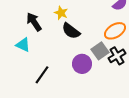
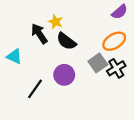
black arrow: (34, 22) -> (39, 34), moved
purple circle: (82, 64) -> (64, 75), moved

